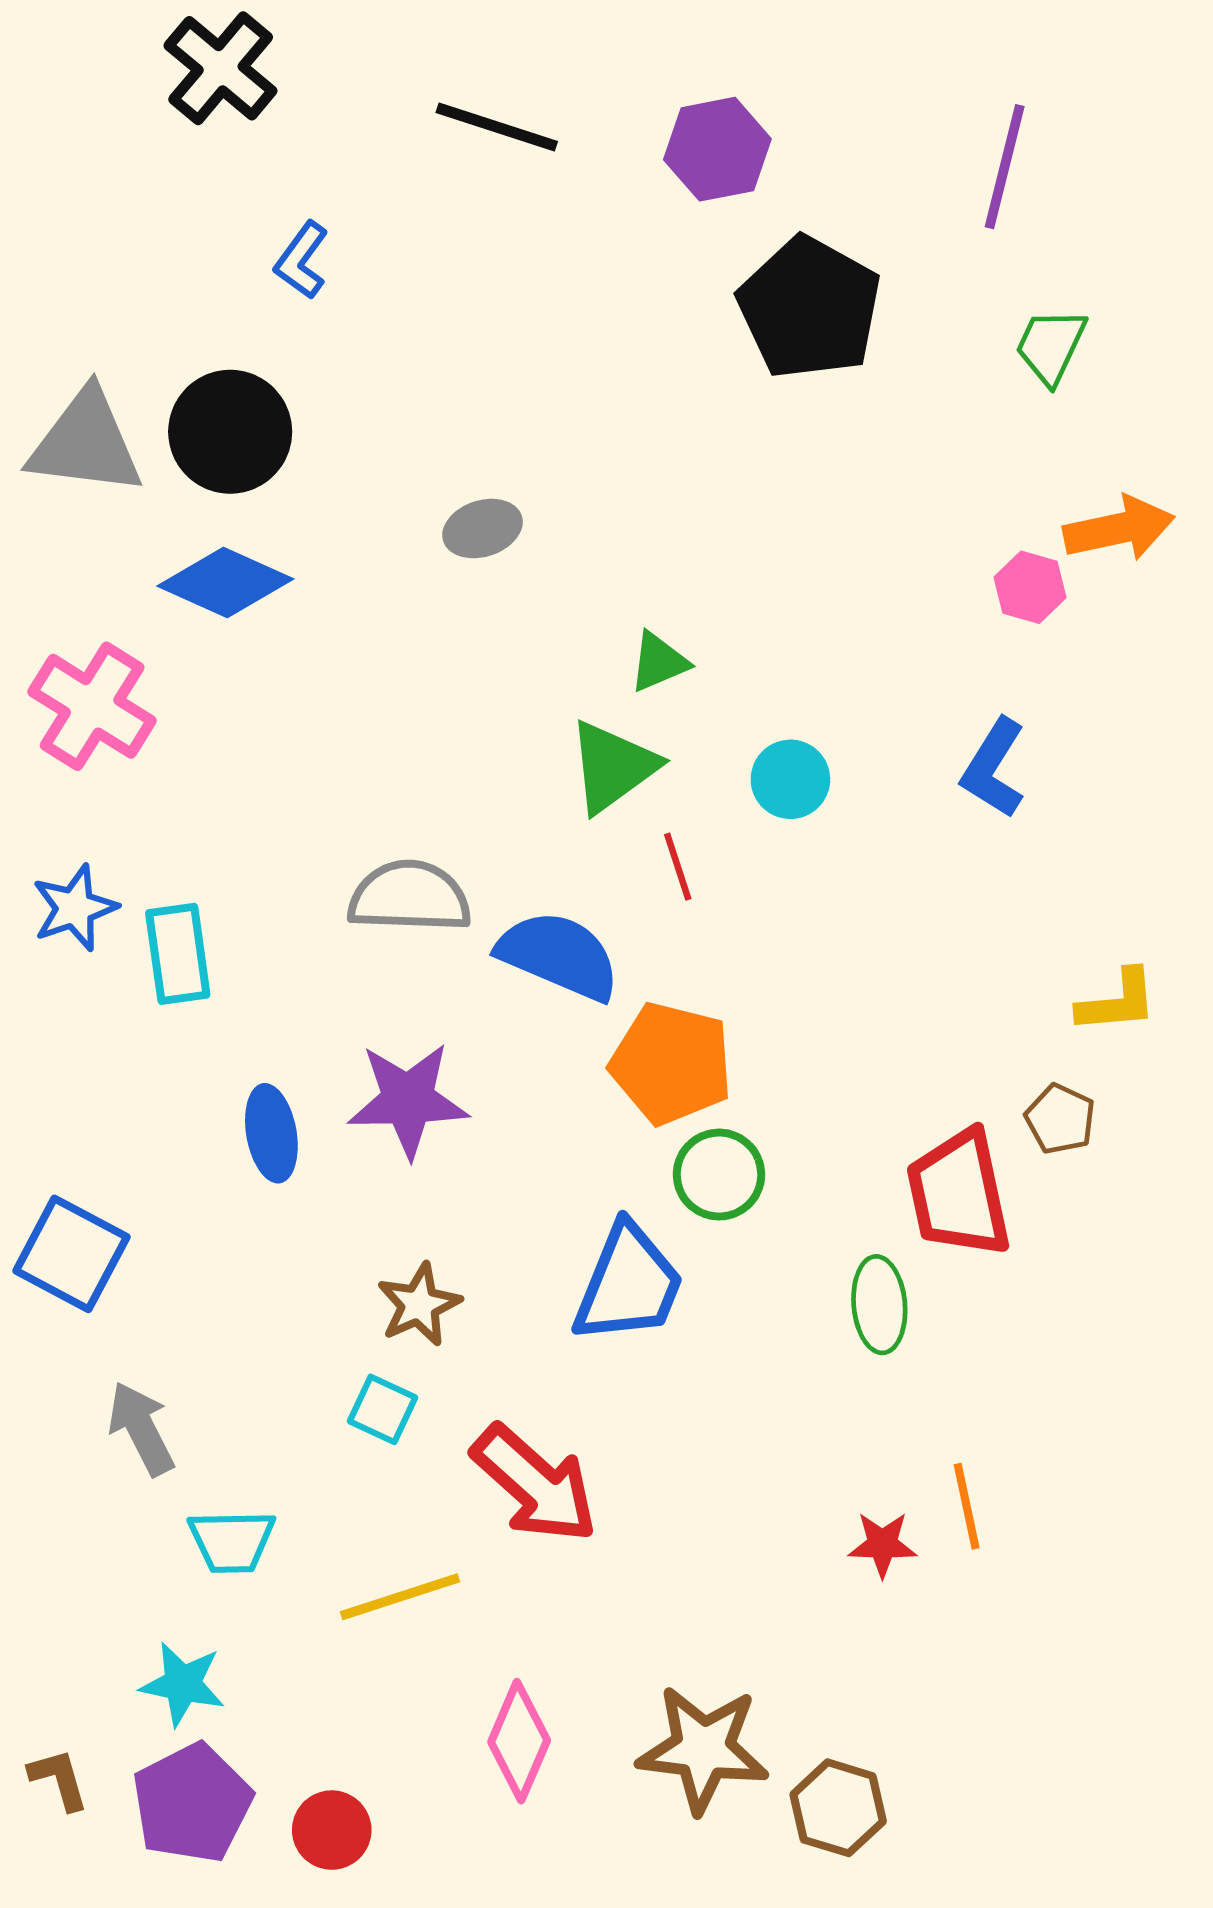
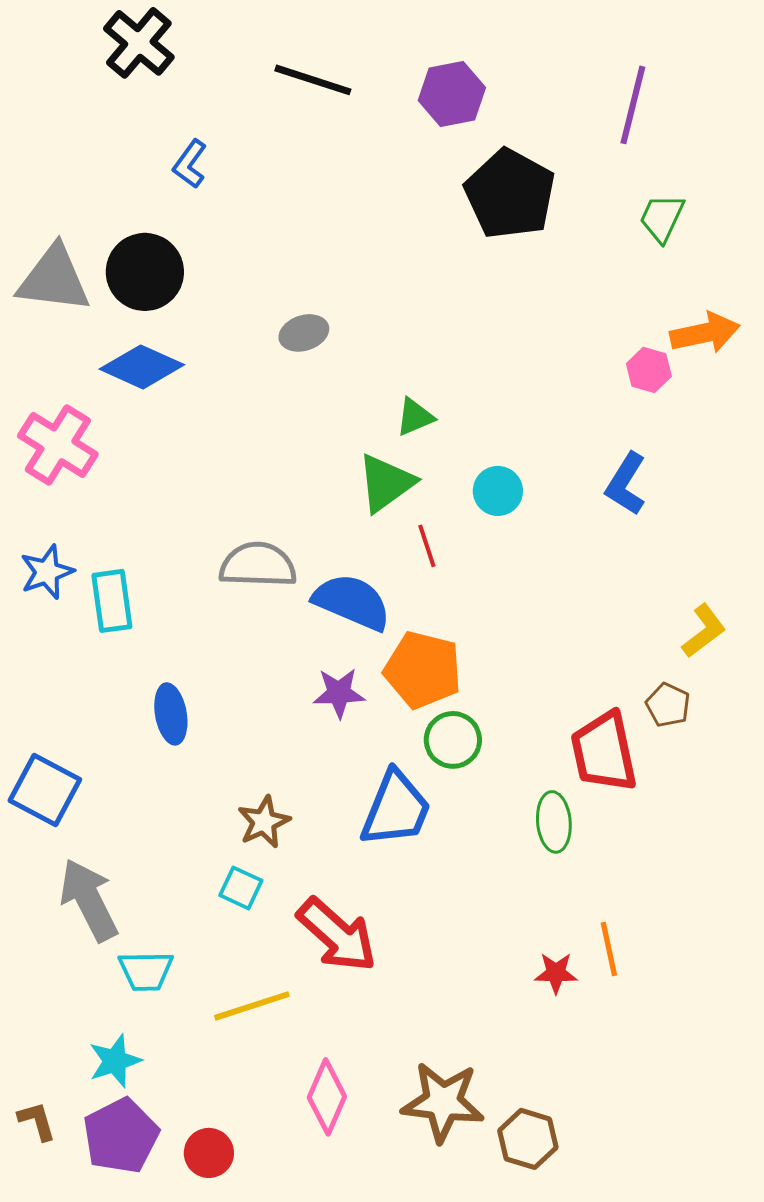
yellow L-shape: (1117, 1002) -> (704, 631), turned -32
purple star: (408, 1100) -> (339, 693), moved, size x0.7
gray arrow: (141, 1428) -> (89, 900), size x1.4
cyan star: (183, 1684) -> (115, 1061), turned -30

